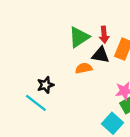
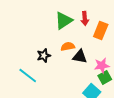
black triangle: (101, 55) -> (80, 57), moved
black star: (45, 85) -> (44, 56), moved

